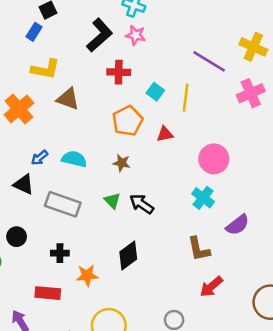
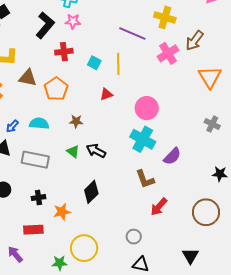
orange pentagon: (128, 121) -> (56, 89), moved
cyan cross: (203, 198) -> (143, 139), size x1.4

